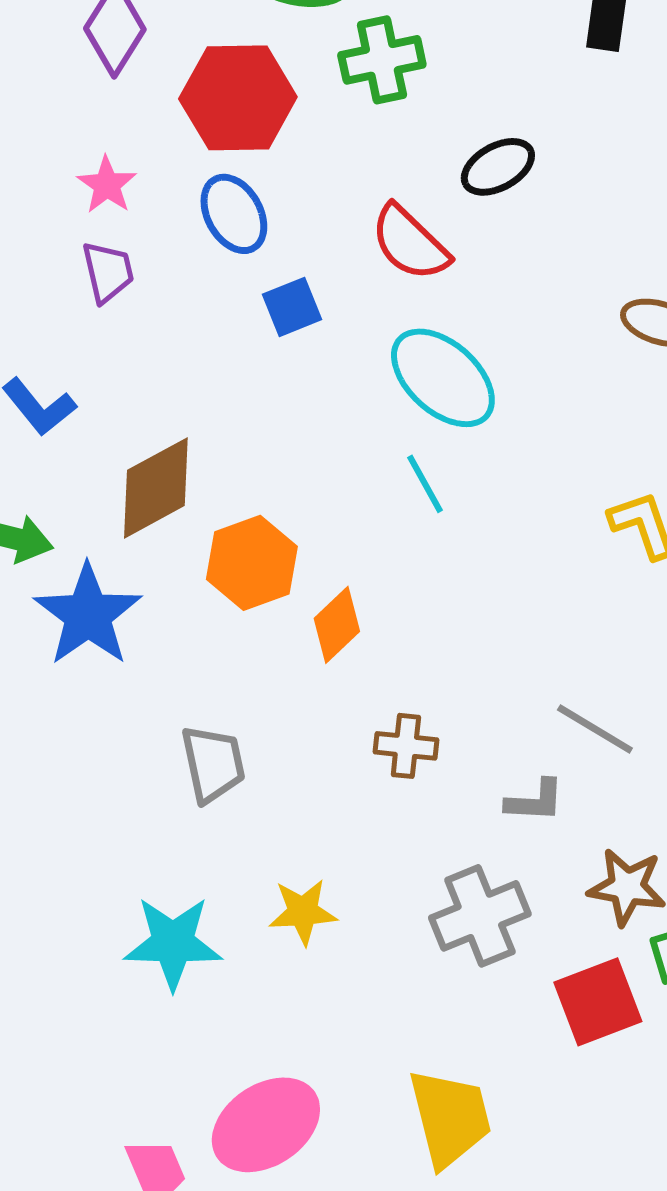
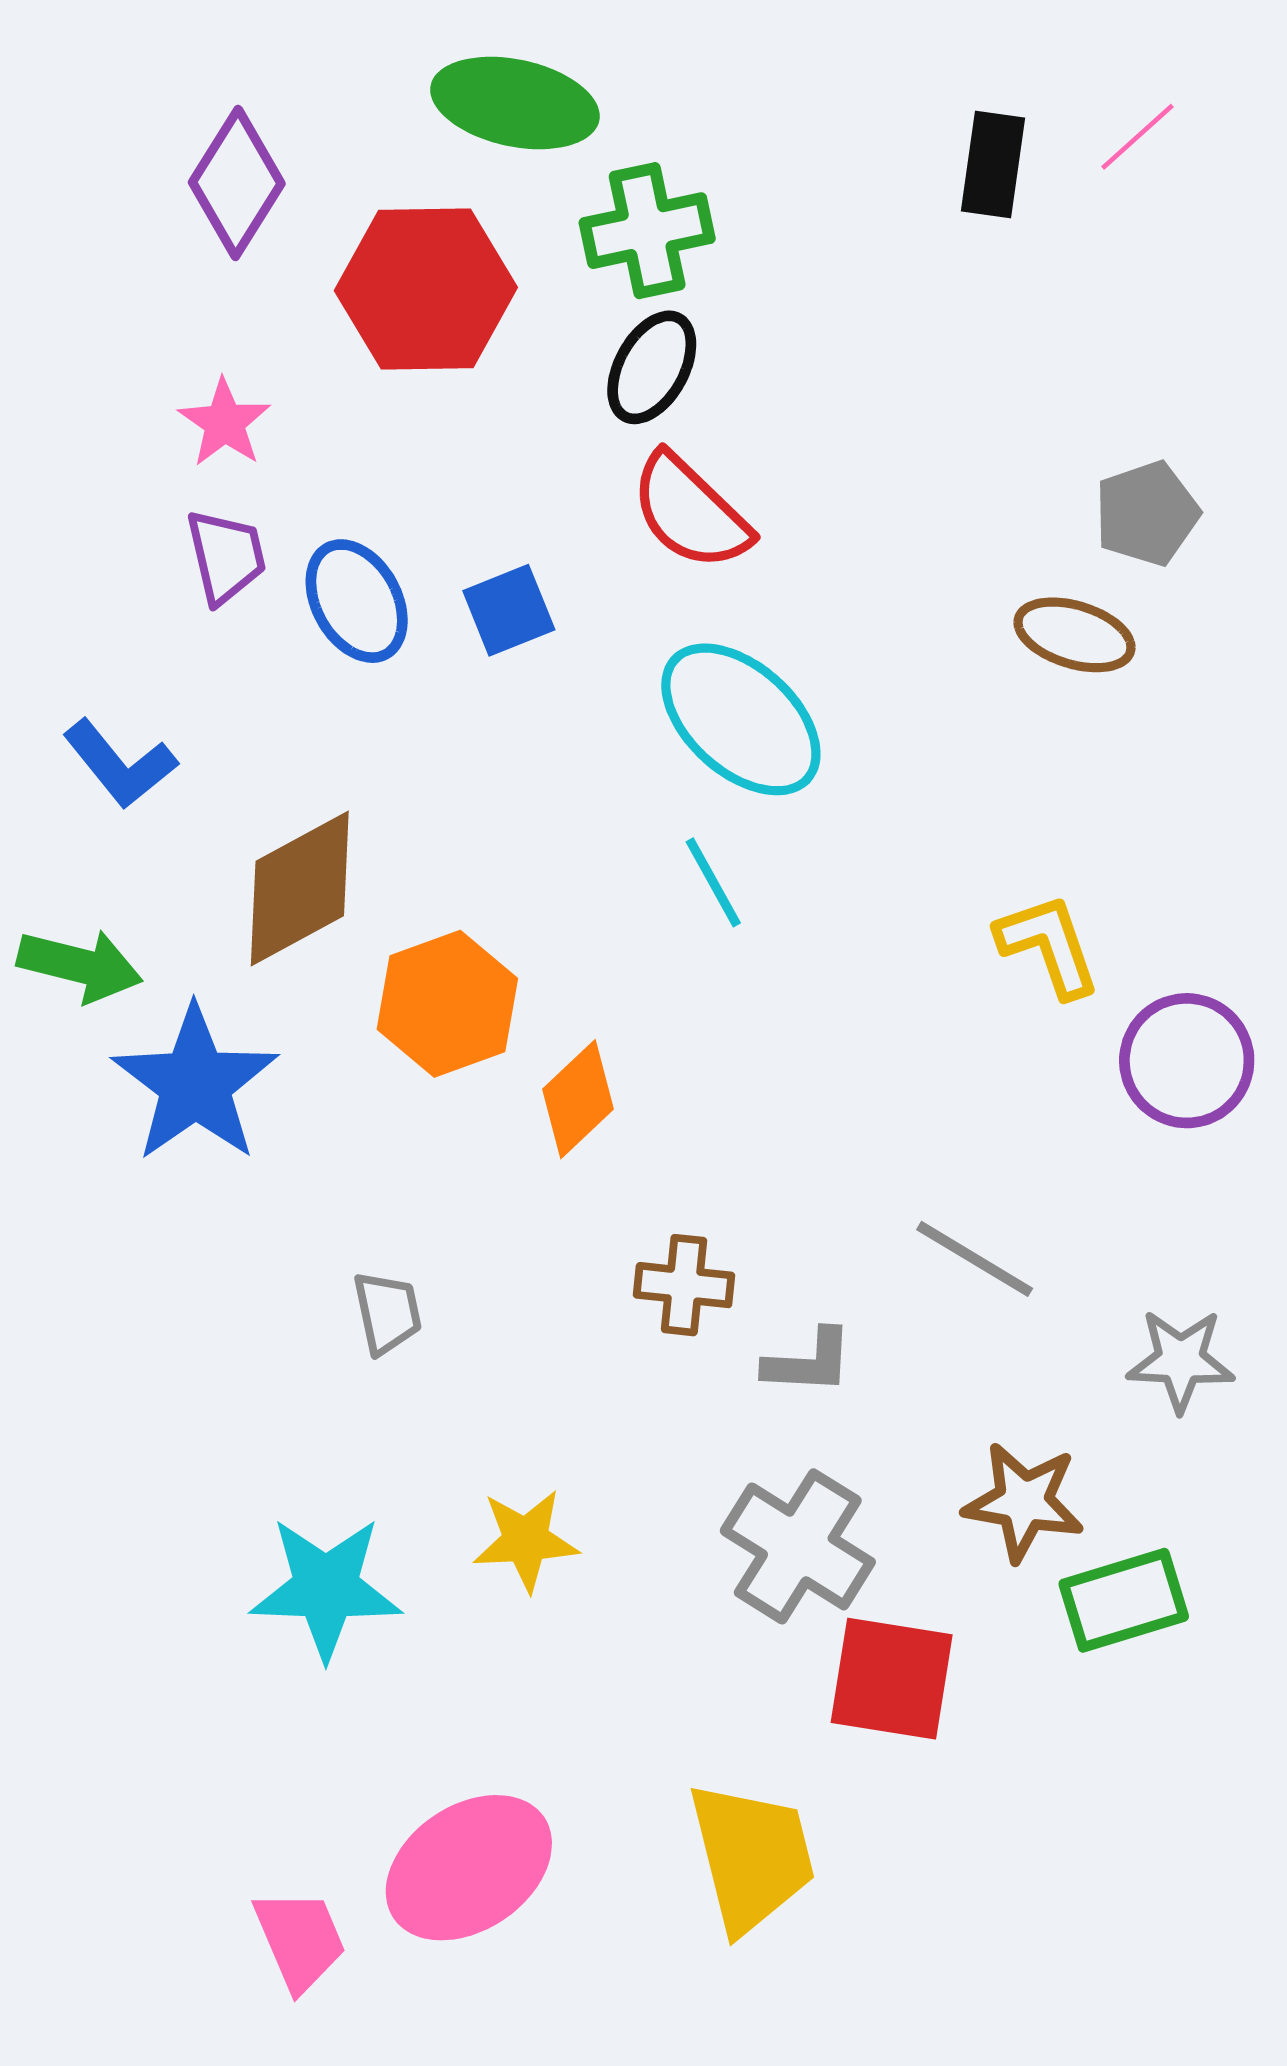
black ellipse: (498, 167) -> (652, 367), moved, turned -32
blue ellipse: (234, 214) -> (357, 601), moved
gray trapezoid: (213, 764) -> (387, 1313), size x0.7
gray L-shape: (535, 801) -> (809, 1362), moved
gray cross: (480, 916) -> (798, 1546), turned -36
red square: (598, 1002) -> (892, 1679), moved, turned 30

